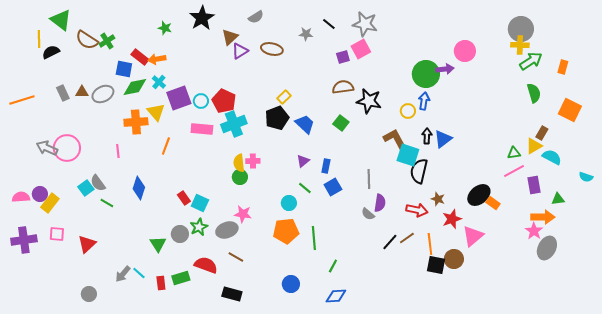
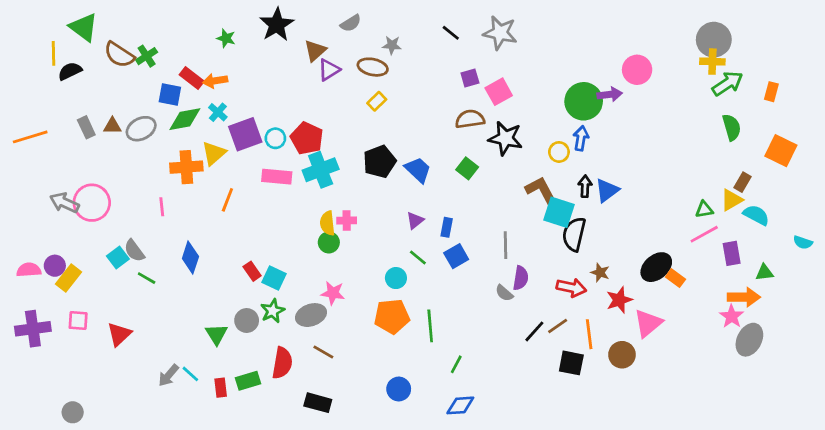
gray star: (306, 34) -> (392, 45), moved
pink square: (361, 49) -> (499, 92), moved
yellow rectangle: (284, 97) -> (377, 101), moved
yellow triangle: (156, 112) -> (214, 153), turned 30
red semicircle: (206, 265) -> (282, 363), turned 80
black square: (436, 265) -> (571, 363), moved
gray circle: (89, 294) -> (73, 412), moved

